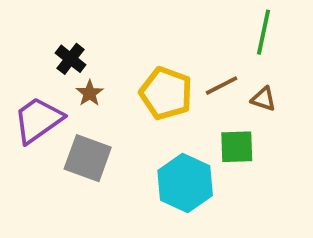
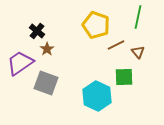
yellow pentagon: (166, 93) -> (96, 25), moved
brown triangle: (263, 99) -> (138, 52), turned 32

